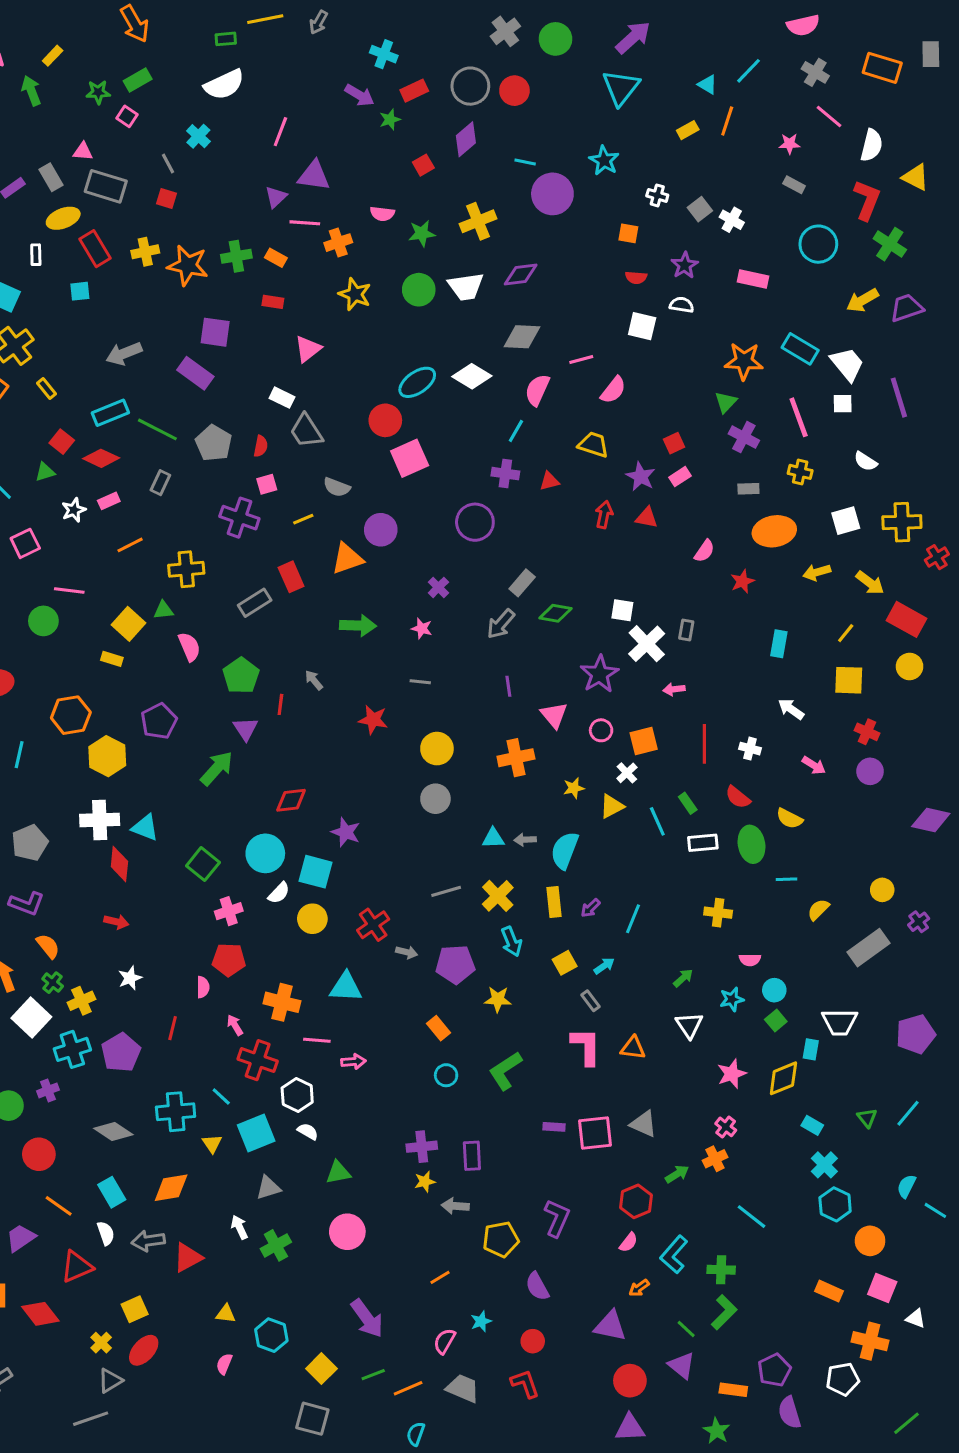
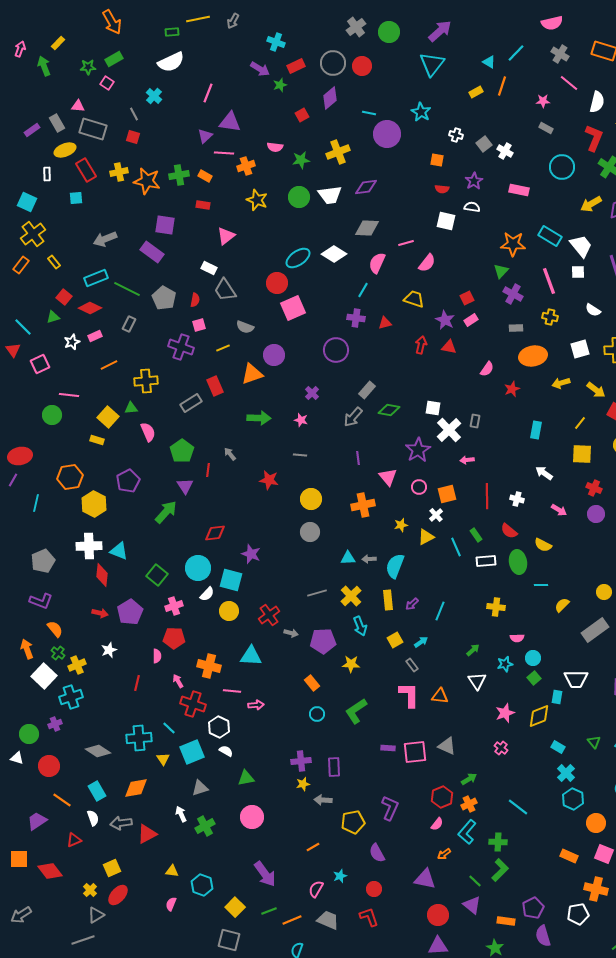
purple pentagon: (121, 1052) -> (130, 612), moved
orange cross: (715, 1159) -> (469, 804), moved
red triangle: (77, 1267) -> (74, 840), size x0.7

